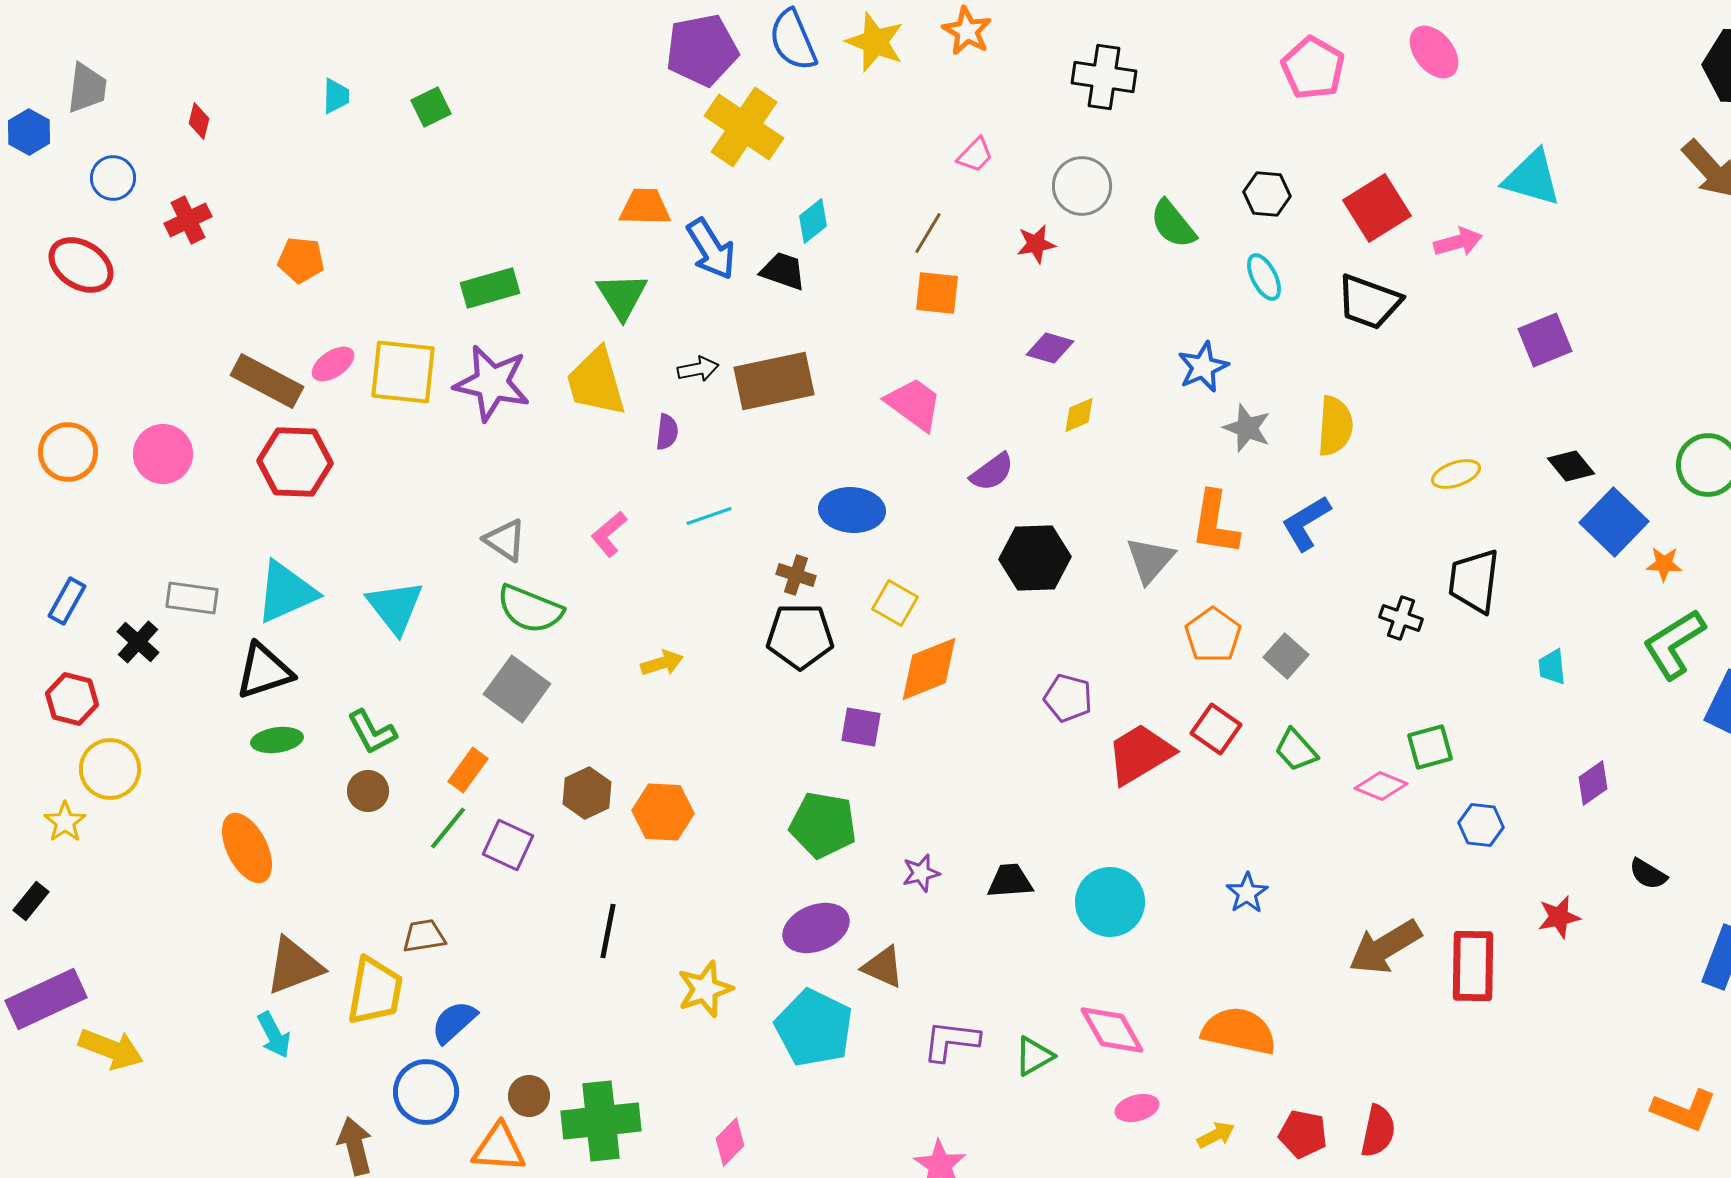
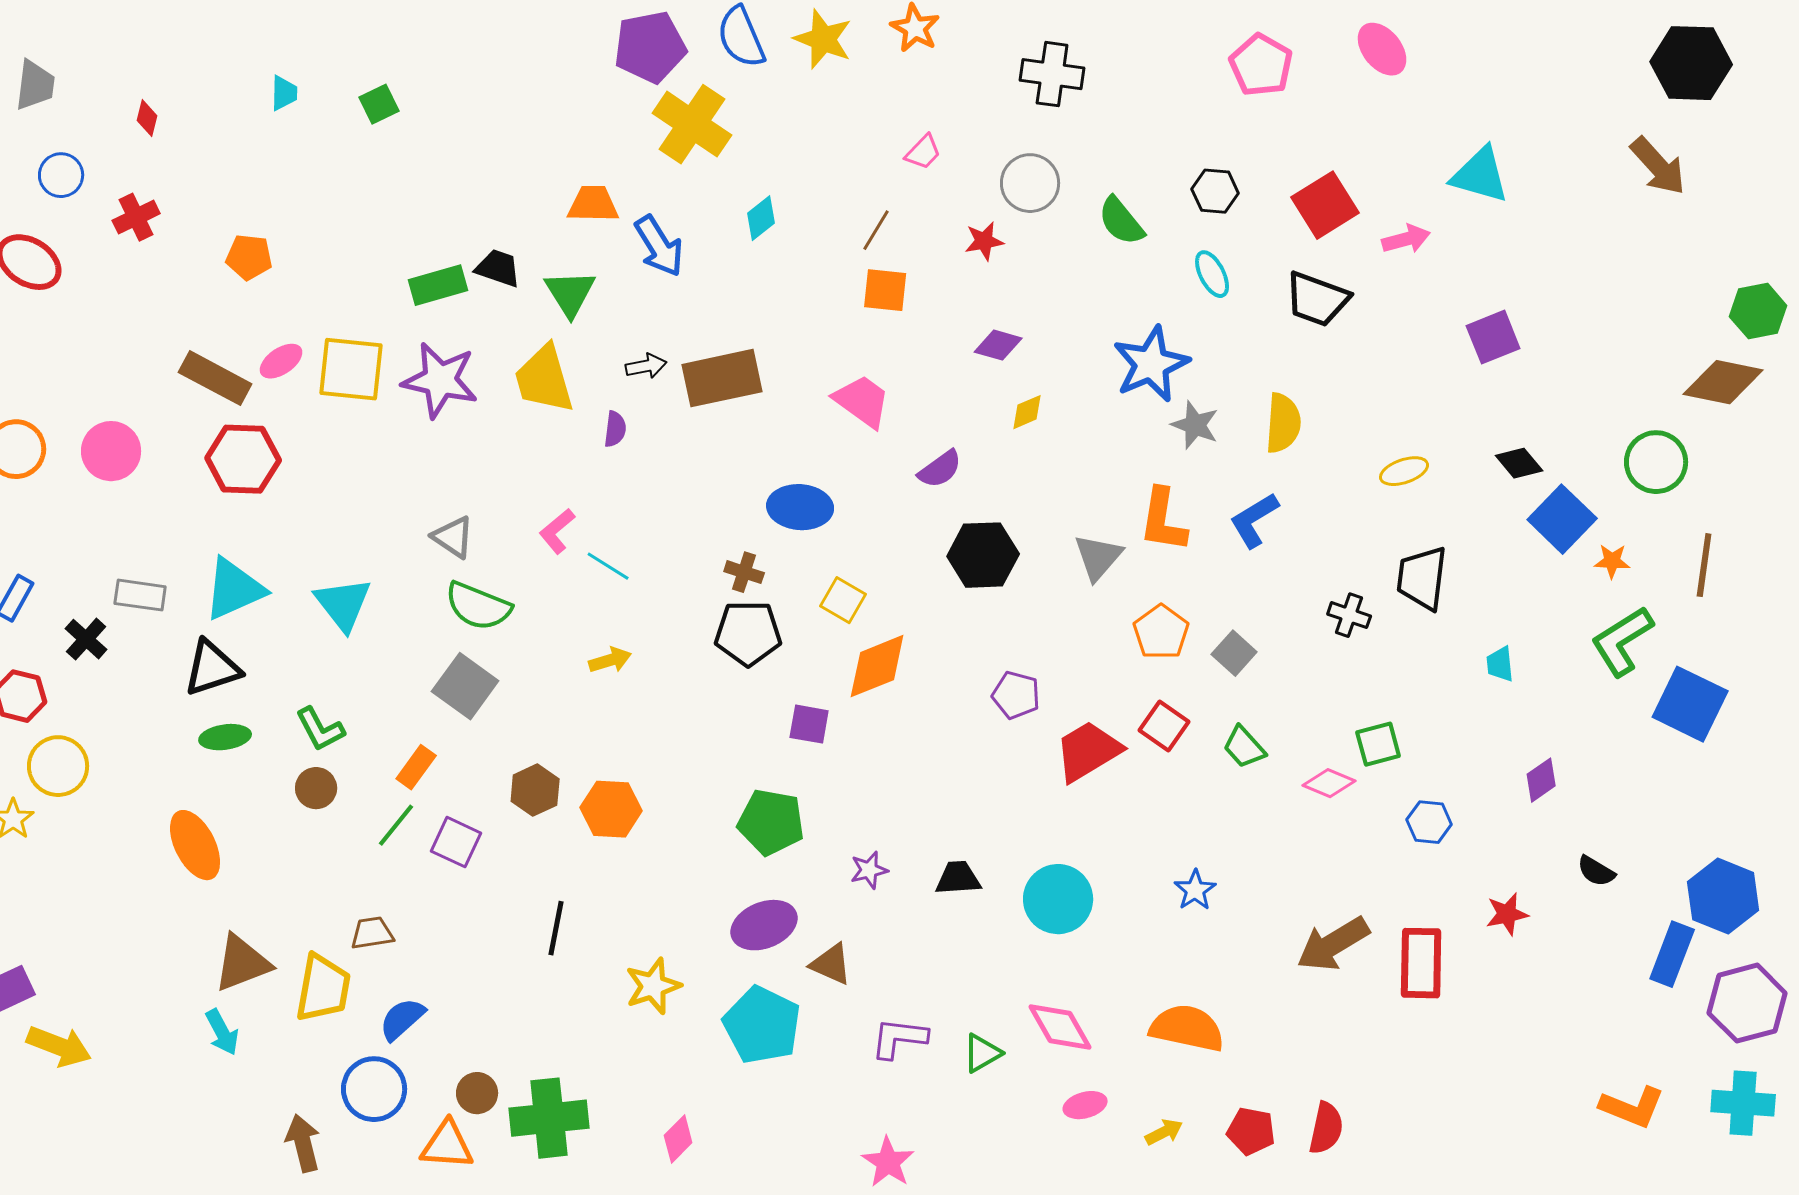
black trapezoid: (783, 271) -> (498, 268), moved
blue star: (1203, 367) -> (1151, 364), size x1.5
cyan line: (709, 516) -> (608, 566), moved, turned 51

